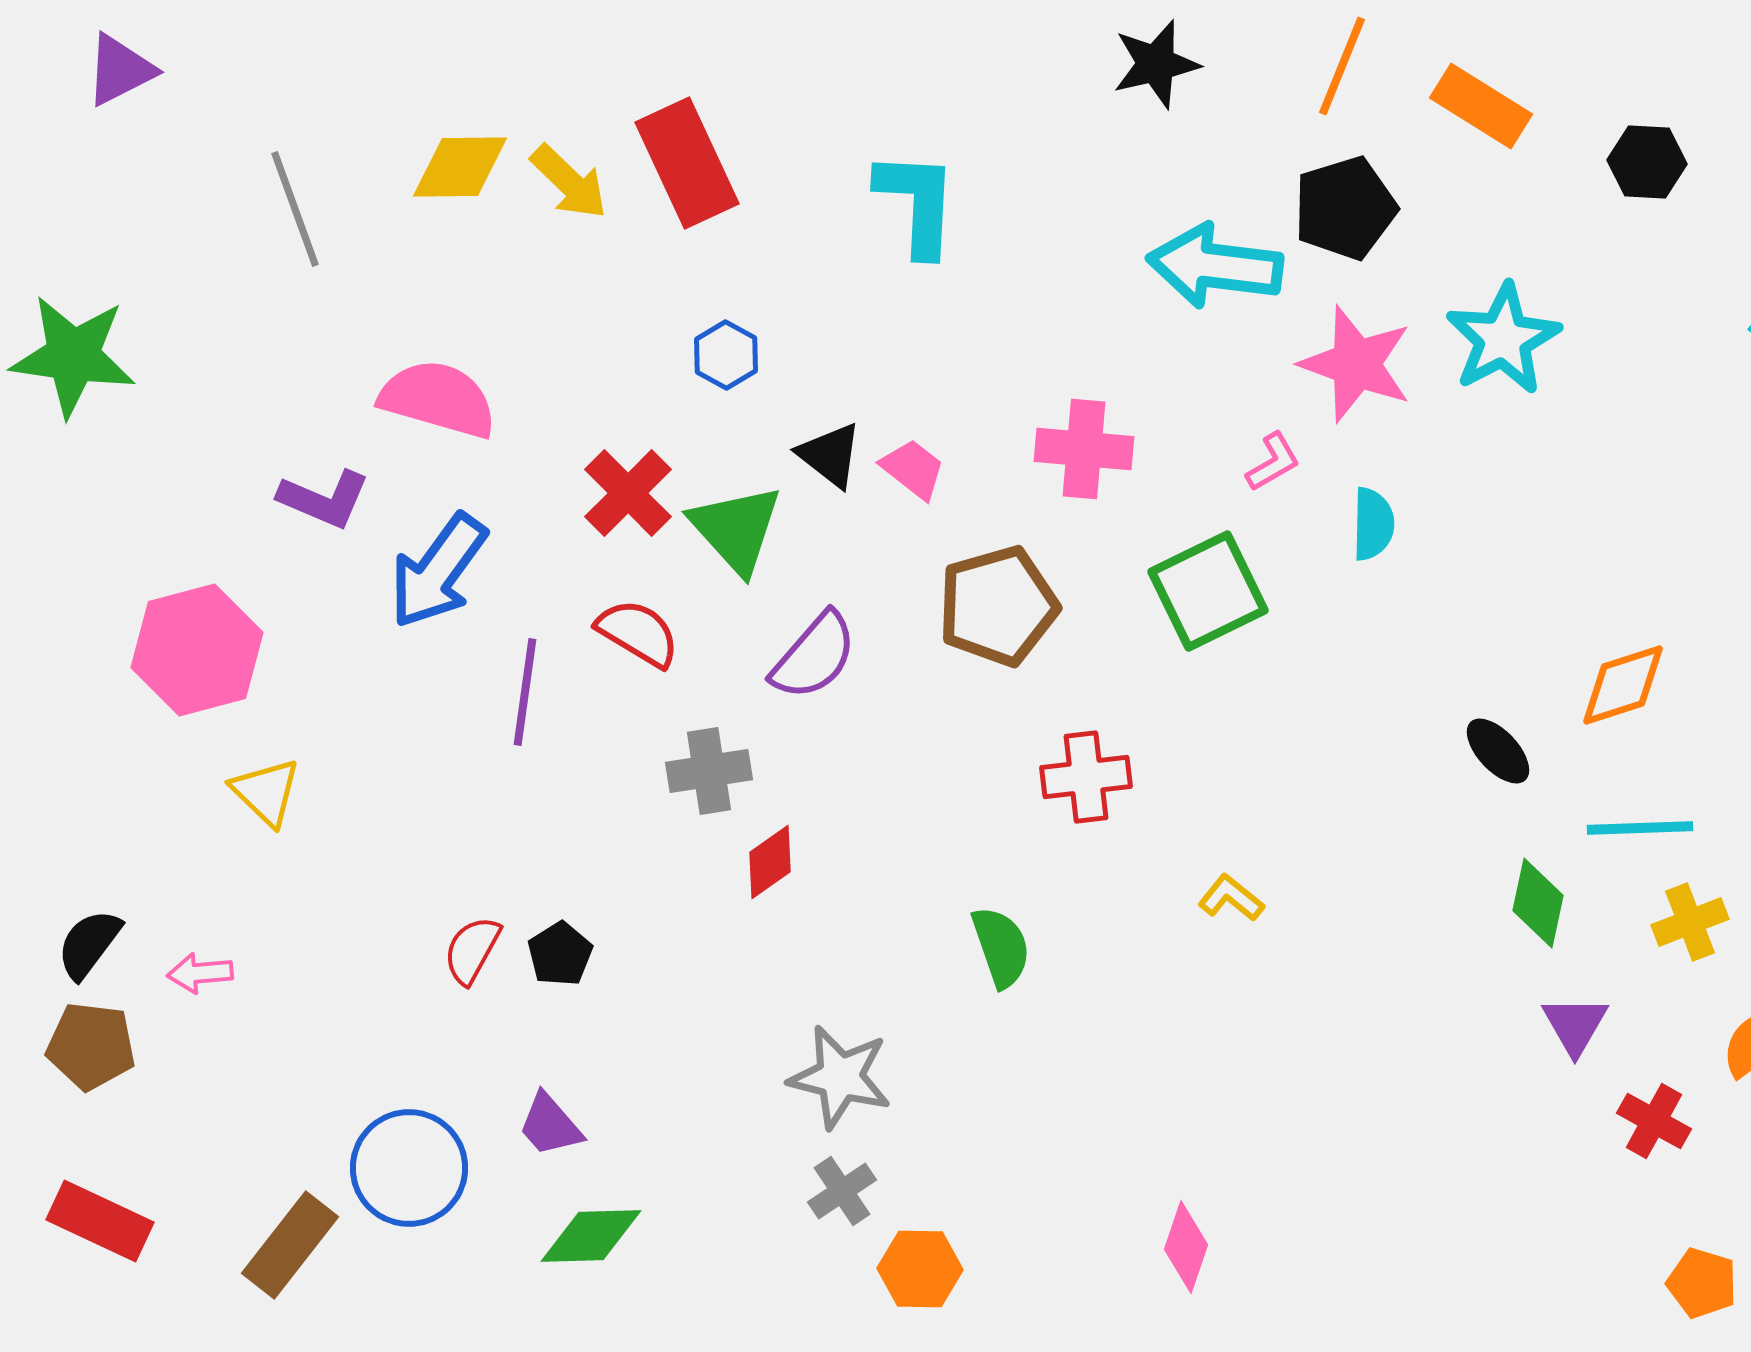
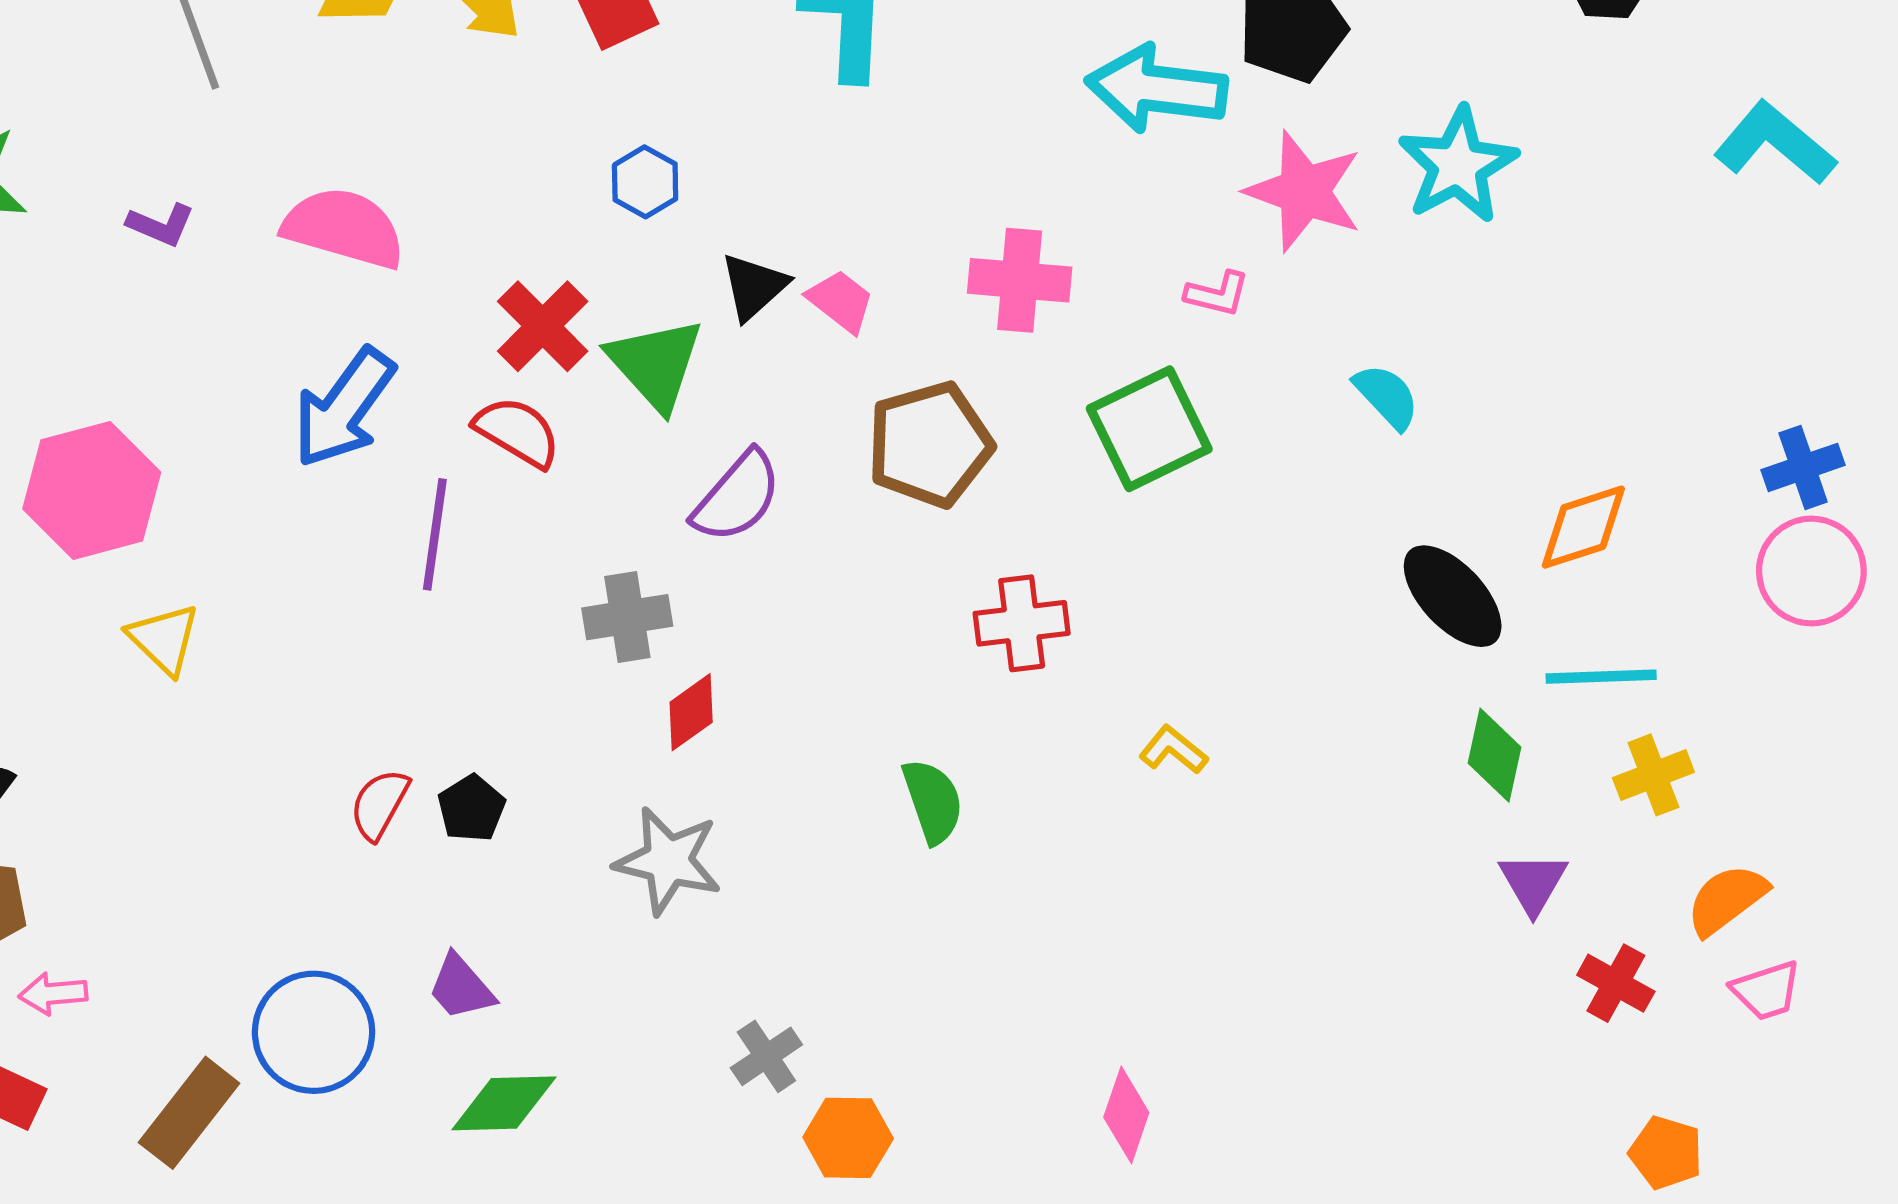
black triangle: (830, 455) -> (754, 286), turned 40
pink L-shape: (1273, 462) -> (1217, 294), turned 44
purple L-shape: (324, 499) -> (161, 225), moved, size x0.7
cyan semicircle: (1373, 524) -> (1387, 396), moved, turned -44
red semicircle: (638, 633) -> (517, 432), moved
black ellipse: (1498, 751) -> (1453, 596), size x1.5
pink arrow: (200, 973) -> (53, 994), moved
gray star: (840, 1077) -> (668, 861), moved

